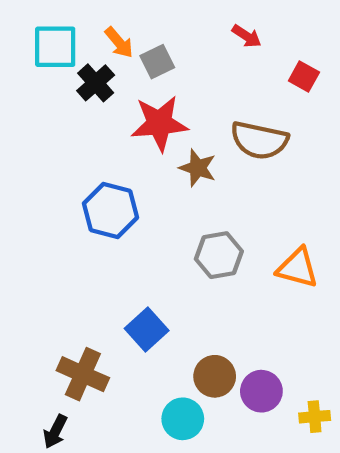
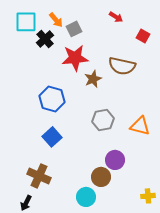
brown star: (198, 168) -> (93, 79), turned 30
blue square: (147, 330) -> (52, 137), moved
purple circle: (261, 391) -> (115, 160), moved

